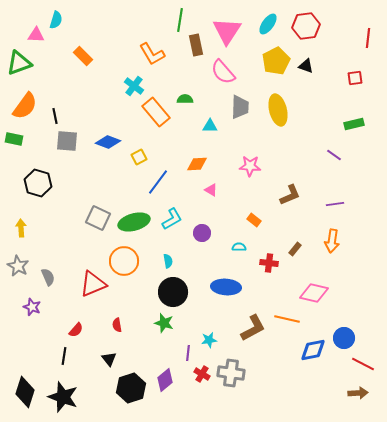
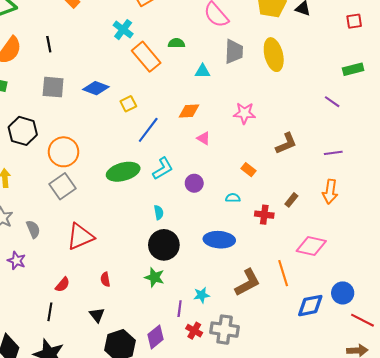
black line: (55, 116) -> (49, 44), moved
gray square: (98, 218) -> (62, 186), moved, turned 30
orange circle: (124, 261) -> (64, 152), moved
orange line: (287, 319) -> (283, 273), turned 60

